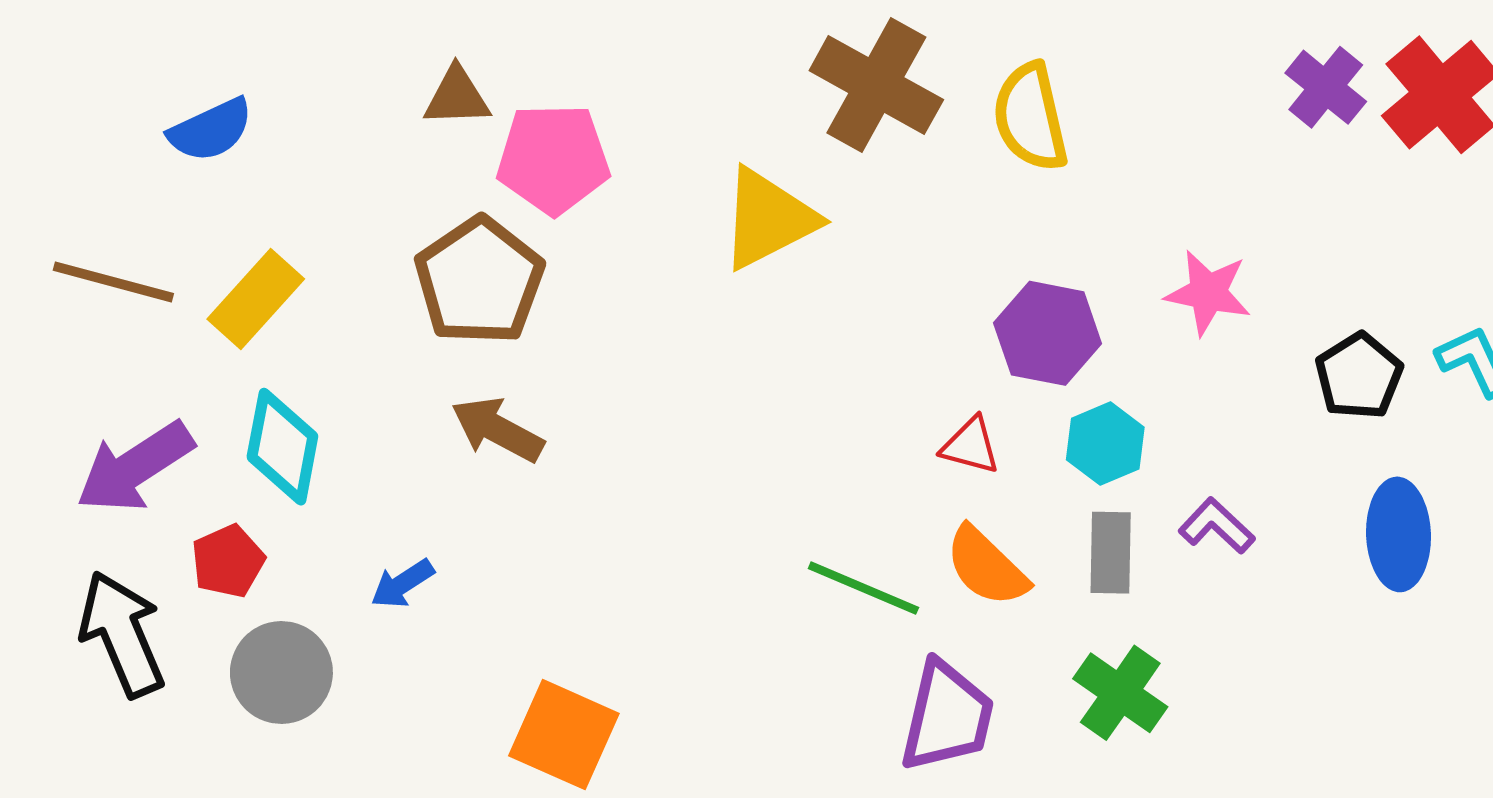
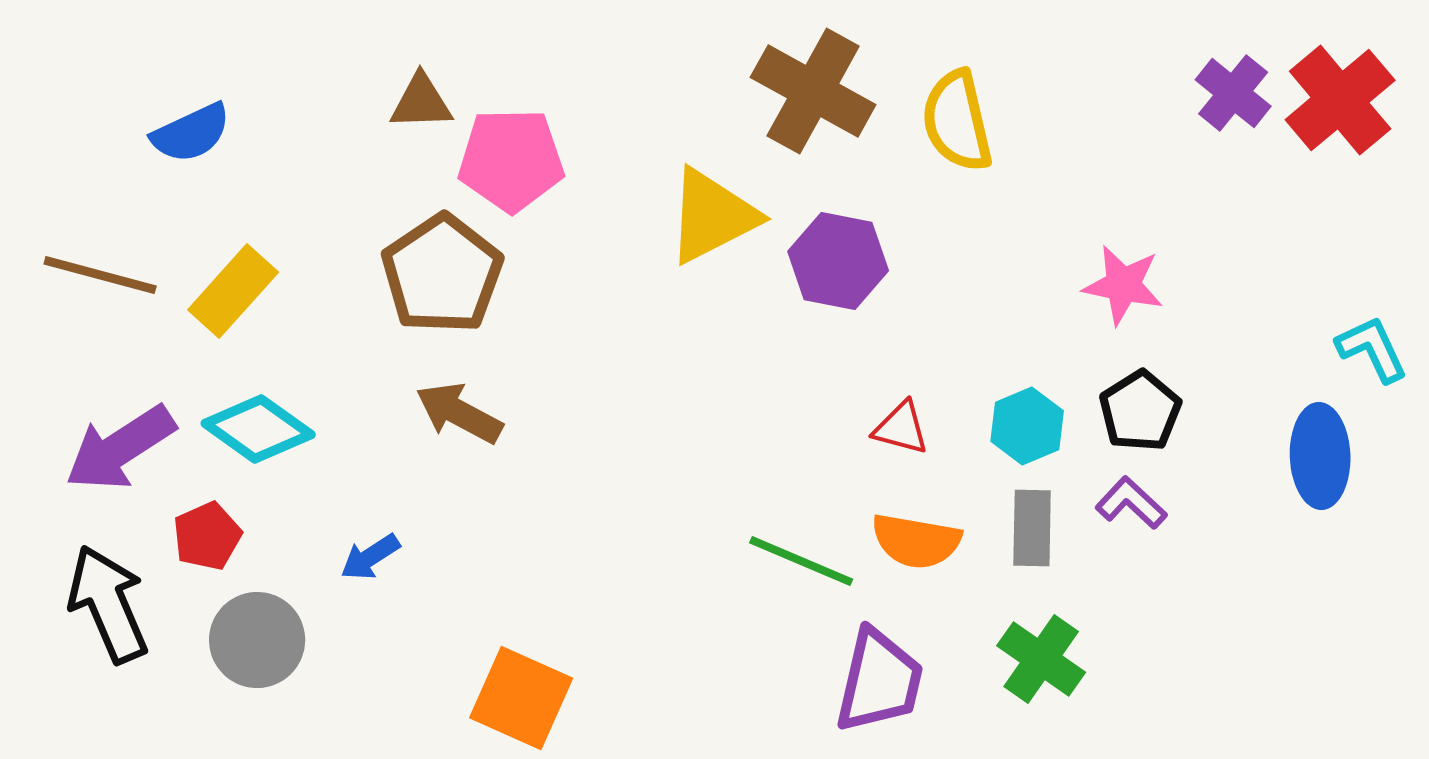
purple hexagon: (1048, 333) -> (838, 261), moved
black pentagon: (1359, 376) -> (1140, 411), moved
cyan diamond: (282, 447) -> (258, 429), turned -65
blue ellipse: (1398, 534) -> (1320, 456), moved
orange semicircle: (987, 567) -> (916, 541), turned -34

